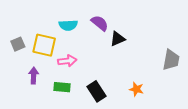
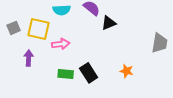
green rectangle: (62, 87) -> (66, 74), moved

